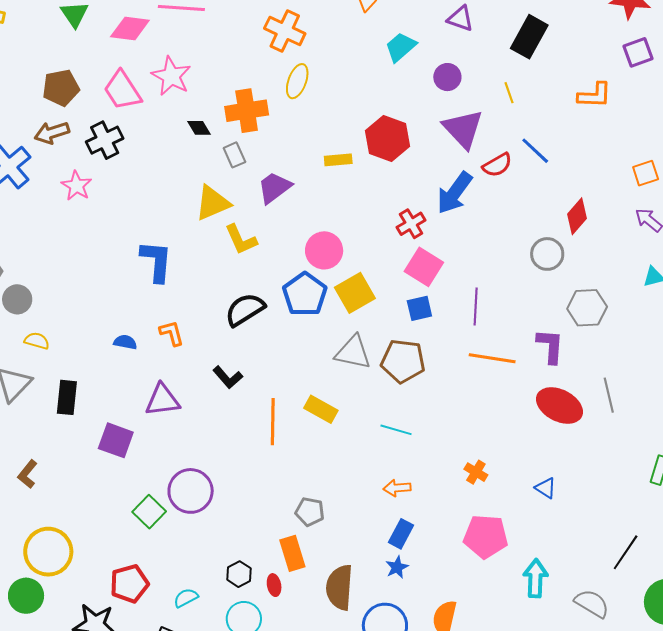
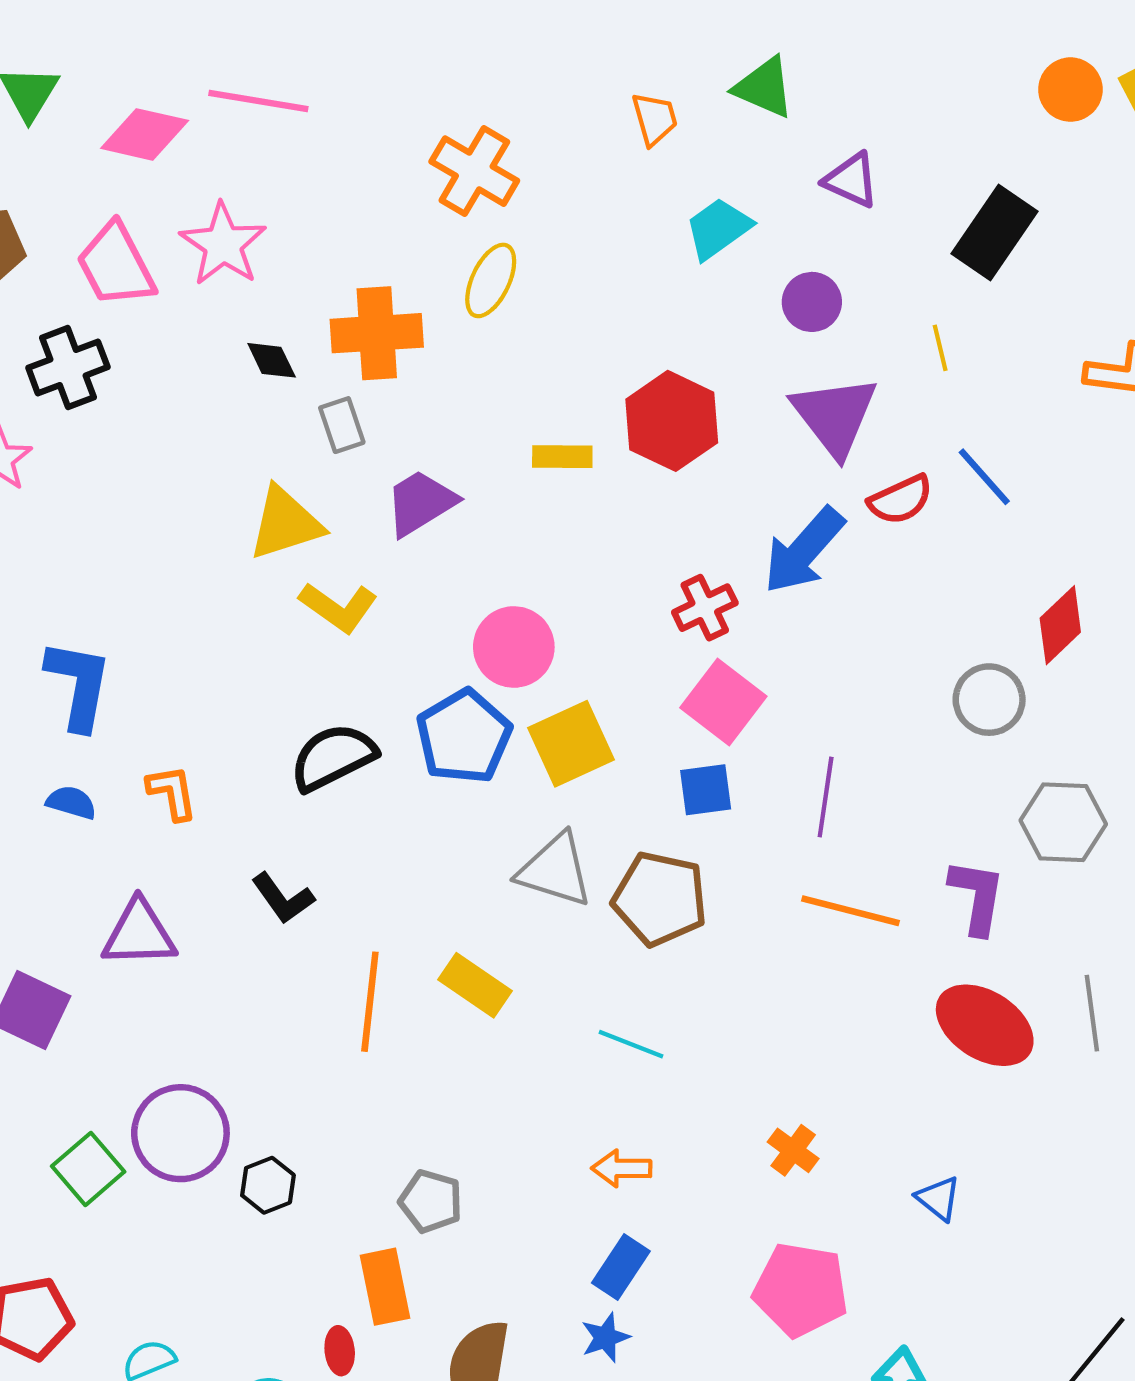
yellow L-shape: (241, 240) -> (338, 607), turned -36
blue L-shape: (156, 261) -> (79, 685), moved
black hexagon: (239, 574) -> (268, 1185), moved

